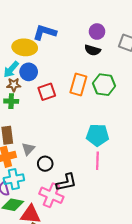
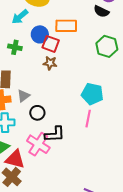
blue circle: (29, 72) -> (40, 34), moved
orange rectangle: (78, 84) -> (66, 26), moved, turned 65
brown star: (14, 85) -> (50, 63), moved
red square: (47, 92) -> (51, 44), turned 30

